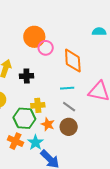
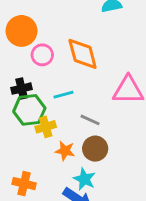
pink circle: (46, 48) -> (42, 55), moved
cyan line: (67, 88) -> (63, 95), moved
green hexagon: (24, 118) -> (29, 110), moved
cyan star: (36, 142) -> (84, 179), moved

